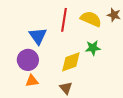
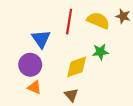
orange triangle: (32, 81) -> (35, 87), turned 32

